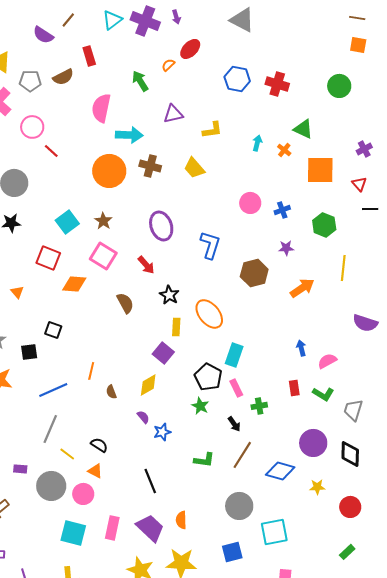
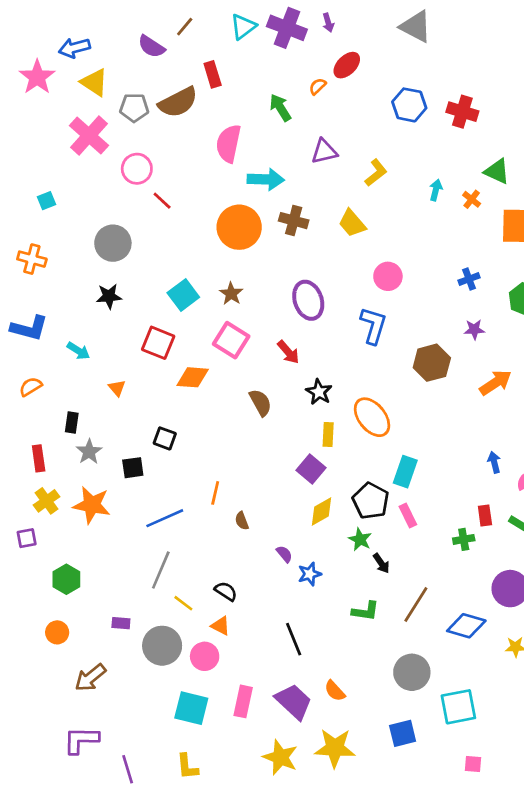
brown semicircle: (63, 77) -> (178, 102), size x1.4
yellow L-shape: (212, 130) -> (376, 173), turned -30
pink circle: (250, 203) -> (388, 276), moved
yellow diamond: (148, 385) -> (322, 512), moved
green cross: (259, 406) -> (464, 539), moved
black arrow: (234, 424) -> (381, 563), moved
orange semicircle: (181, 520) -> (335, 691), turned -42

